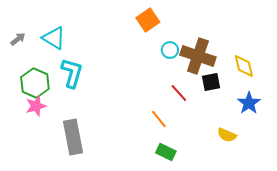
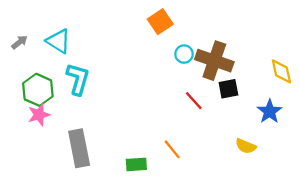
yellow diamond: (244, 66) -> (281, 71), moved
orange line: (159, 119) -> (172, 149), moved
green rectangle: (166, 152) -> (136, 164), moved, turned -30

